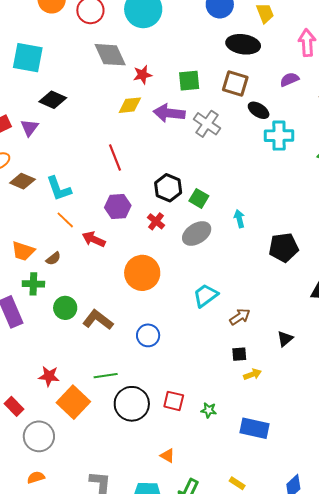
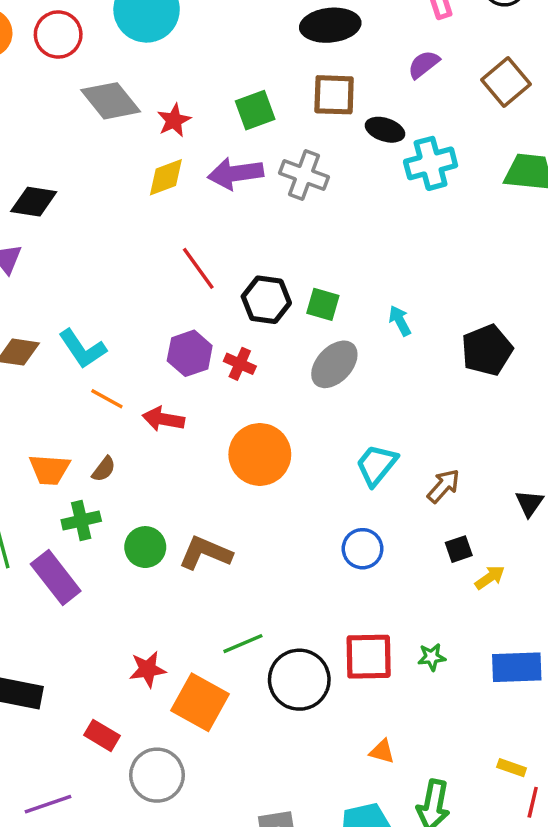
red line: (115, 158) -> (198, 268), moved
red cross: (156, 221) -> (240, 364), moved
blue circle: (148, 335) -> (363, 549), moved
red square: (174, 401) -> (369, 657), size x1.4

